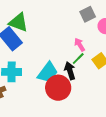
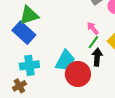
green triangle: (18, 22) -> (29, 15), turned -30
black arrow: (70, 71) -> (97, 57), moved, turned 30

